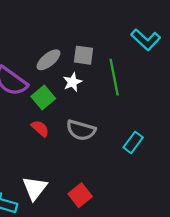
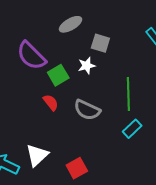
gray ellipse: (48, 60) -> (71, 24), moved
green line: (114, 77) -> (128, 94), moved

